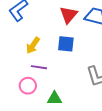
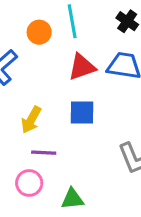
red triangle: (69, 15) -> (82, 67), turned 36

